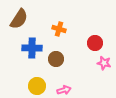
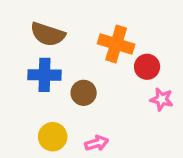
brown semicircle: (19, 19) -> (48, 34), moved, turned 75
orange cross: (59, 29) -> (116, 44), moved, size x1.5

